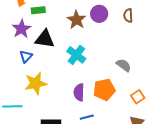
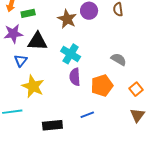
purple star: (21, 29) -> (13, 34), turned 30
yellow star: (36, 83) -> (33, 86), turned -30
purple semicircle: (79, 92) -> (75, 77), moved

